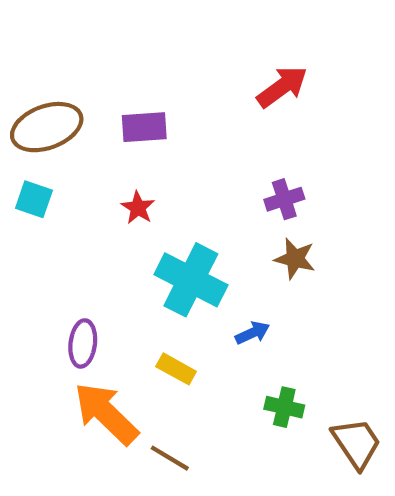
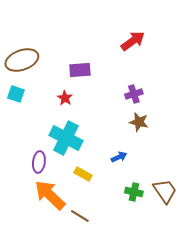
purple rectangle: (144, 127) -> (80, 70), moved
cyan cross: (191, 280) -> (66, 138), moved
brown trapezoid: (356, 443) -> (165, 191), moved

